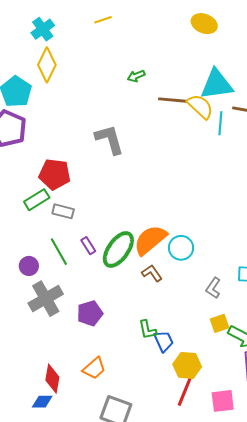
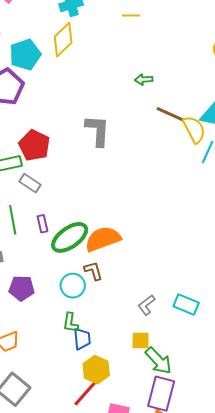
cyan circle: (181, 248) -> (73, 286), moved

